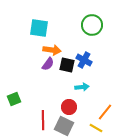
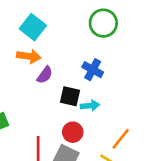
cyan square: (39, 28) -> (33, 27), turned 30
orange arrow: (52, 50) -> (29, 56), moved
black square: (67, 65) -> (70, 96), moved

